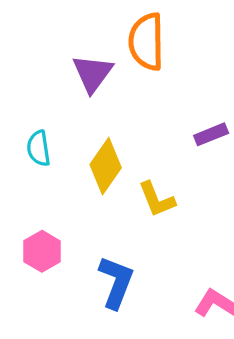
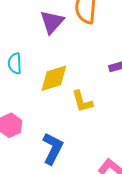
yellow diamond: (106, 166) -> (54, 78), turned 32

